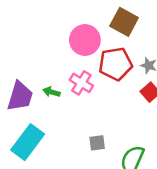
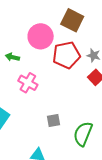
pink cross: (81, 83) -> (28, 83), moved
green arrow: (51, 92) -> (12, 57), moved

